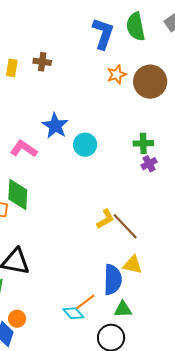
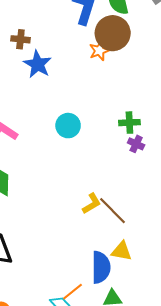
brown circle: (150, 82) -> (113, 33), moved
blue star: (55, 126) -> (38, 64), moved
purple cross: (149, 164) -> (136, 144), turned -35

